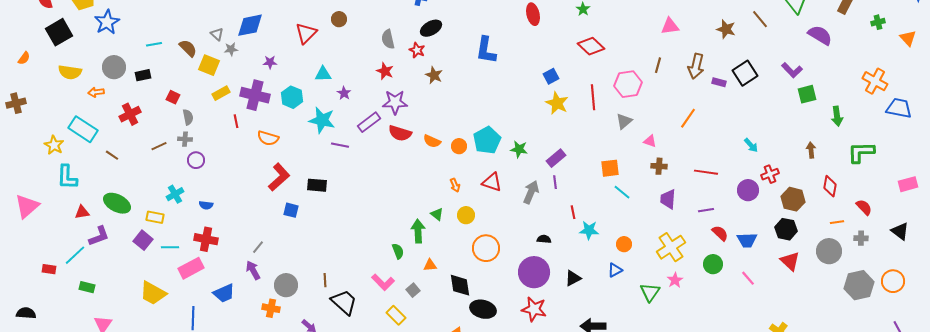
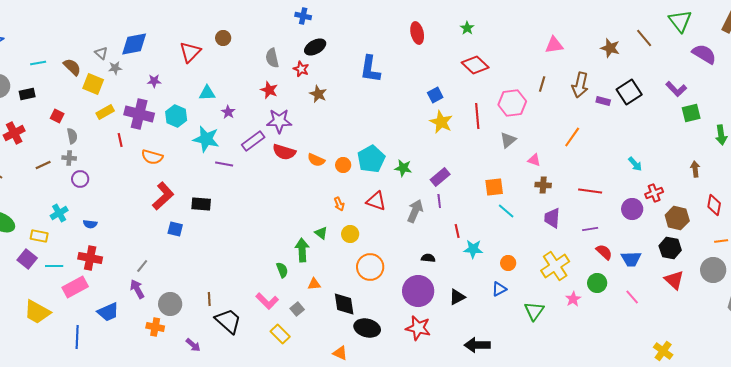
pink star: (675, 280) -> (573, 299), moved

